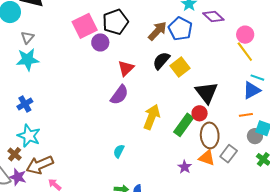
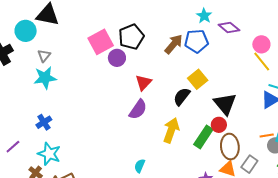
blue pentagon: (180, 29) -> (196, 41), turned -30
black semicircle: (161, 61) -> (182, 97), moved
orange line: (246, 115) -> (267, 135), moved

